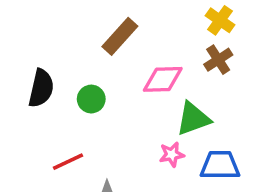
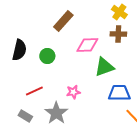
brown cross: (218, 60) -> (118, 34), turned 35
pink star: (172, 154) -> (73, 92), moved

